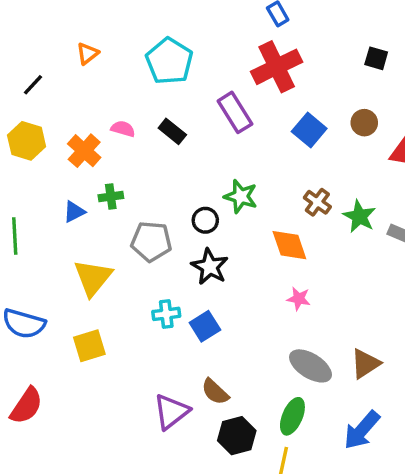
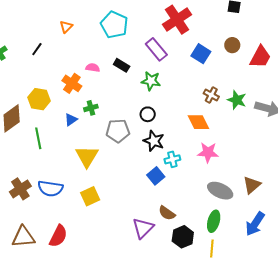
yellow hexagon: (27, 141) -> (39, 99), moved
green star: (241, 196) -> (151, 81), moved
pink star: (299, 299) -> (208, 152), size x1.5
cyan cross: (166, 314) -> (172, 159), moved

